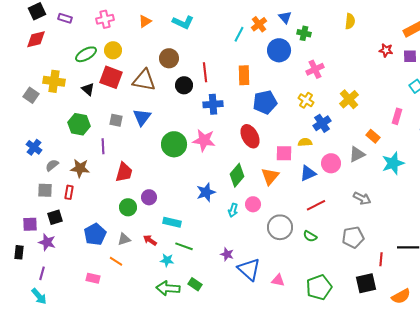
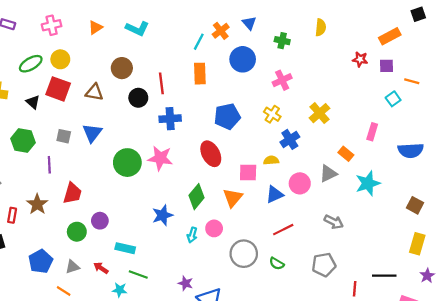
green cross: (304, 33) -> (282, 41), moved
orange rectangle: (244, 75) -> (200, 74), moved
brown triangle: (144, 80) -> (94, 92), size x0.7
brown star: (80, 168) -> (37, 204), moved, turned 30

